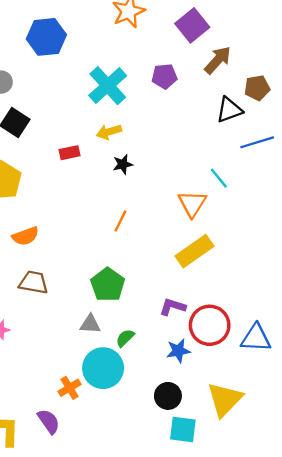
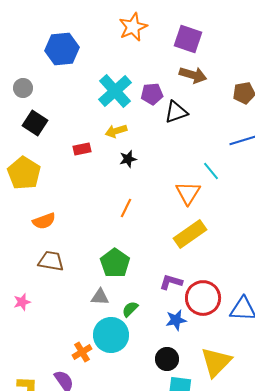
purple square: (192, 25) -> (188, 39), turned -32
brown arrow: (218, 60) -> (193, 75), moved, turned 64
purple pentagon: (164, 76) -> (152, 94), moved
black triangle: (229, 110) -> (176, 112), moved

